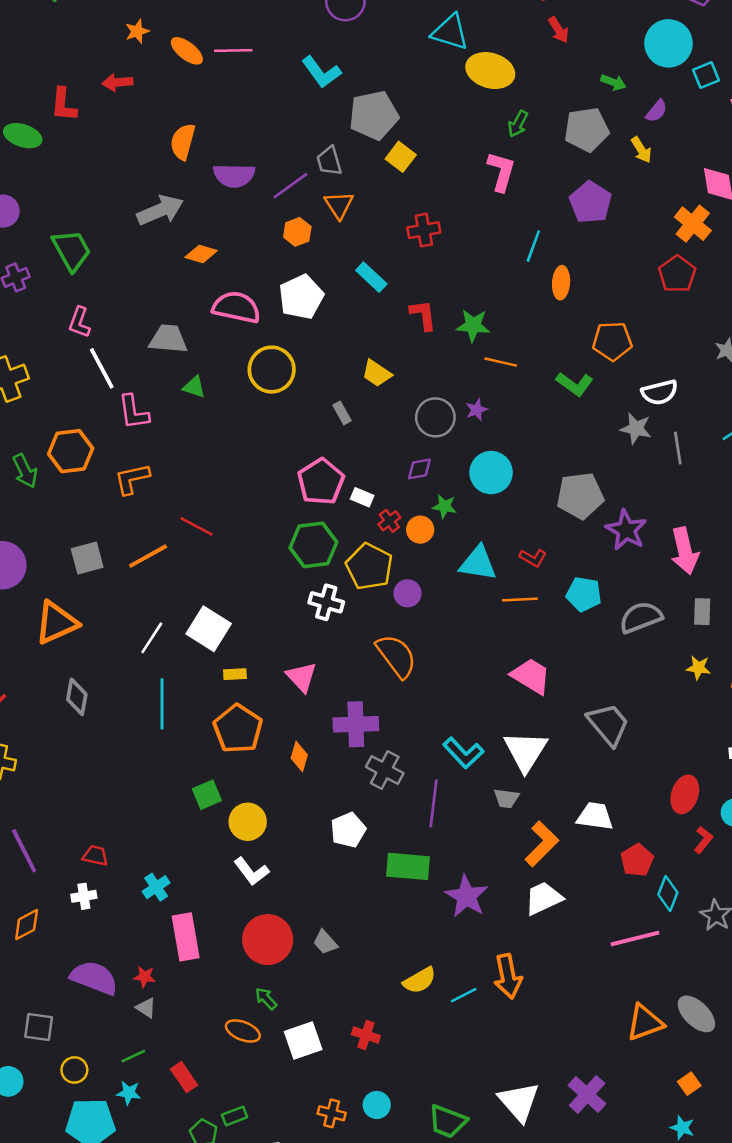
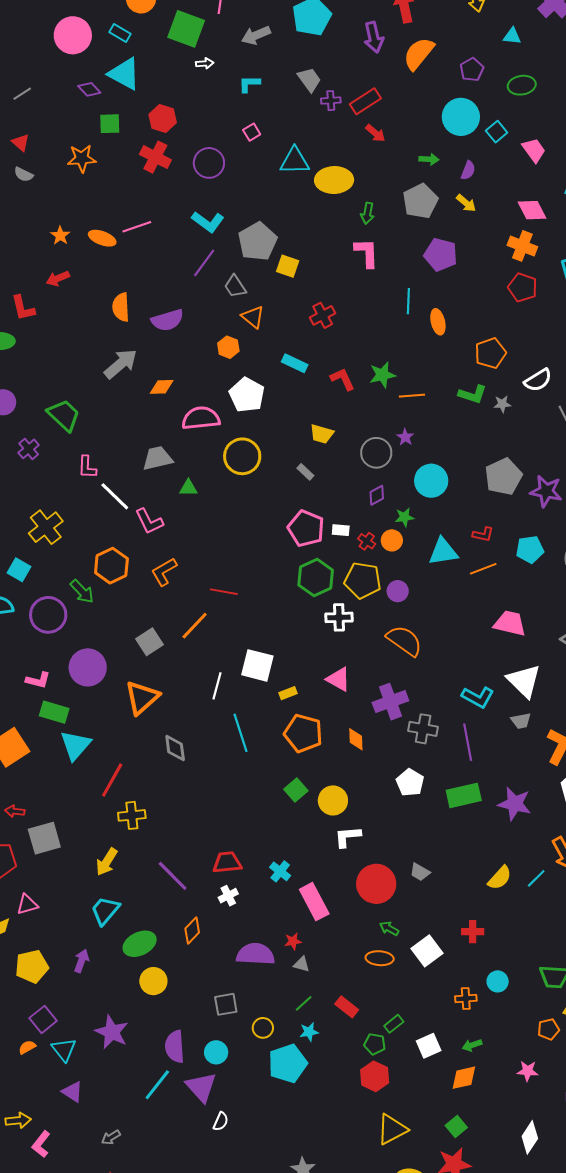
purple line: (290, 186) -> (204, 263), moved
gray star: (636, 429) -> (502, 404), moved, size x0.7
red trapezoid: (95, 856) -> (227, 862), size x1.4
white L-shape: (251, 871) -> (348, 837), turned 140

